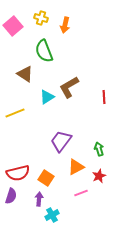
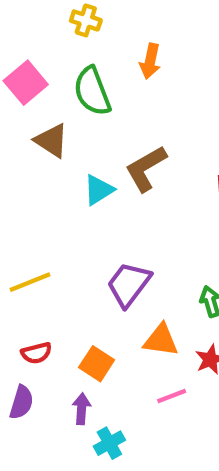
orange arrow: (65, 25) -> (150, 61), moved
pink square: (13, 26) -> (26, 83), moved
yellow line: (15, 113) -> (30, 282), moved
orange triangle: (76, 167) -> (161, 340), turned 36
red semicircle: (18, 173) -> (36, 353), size x0.6

